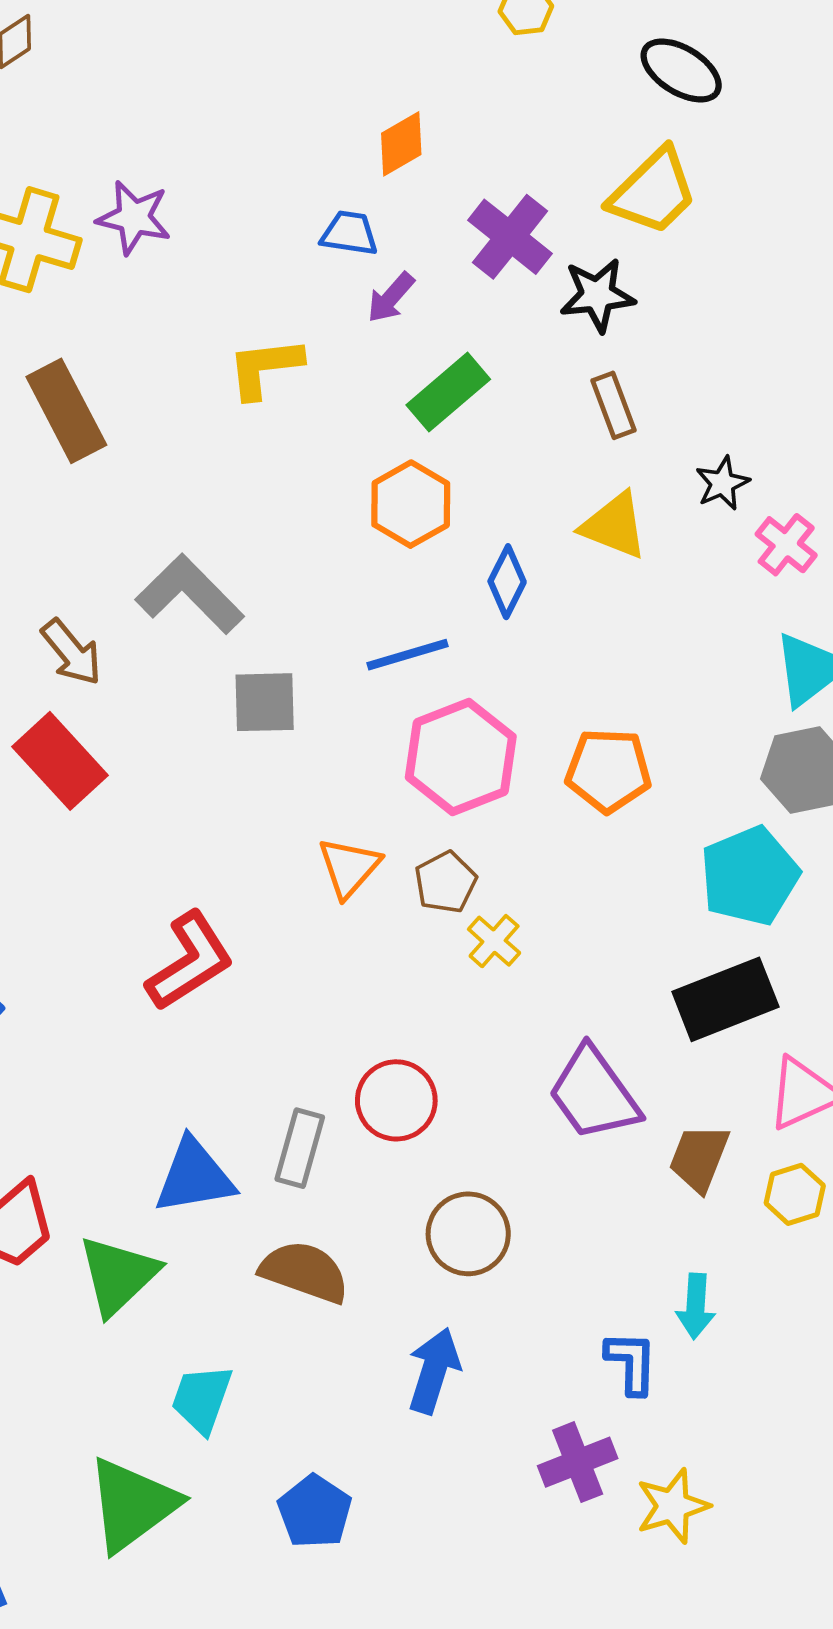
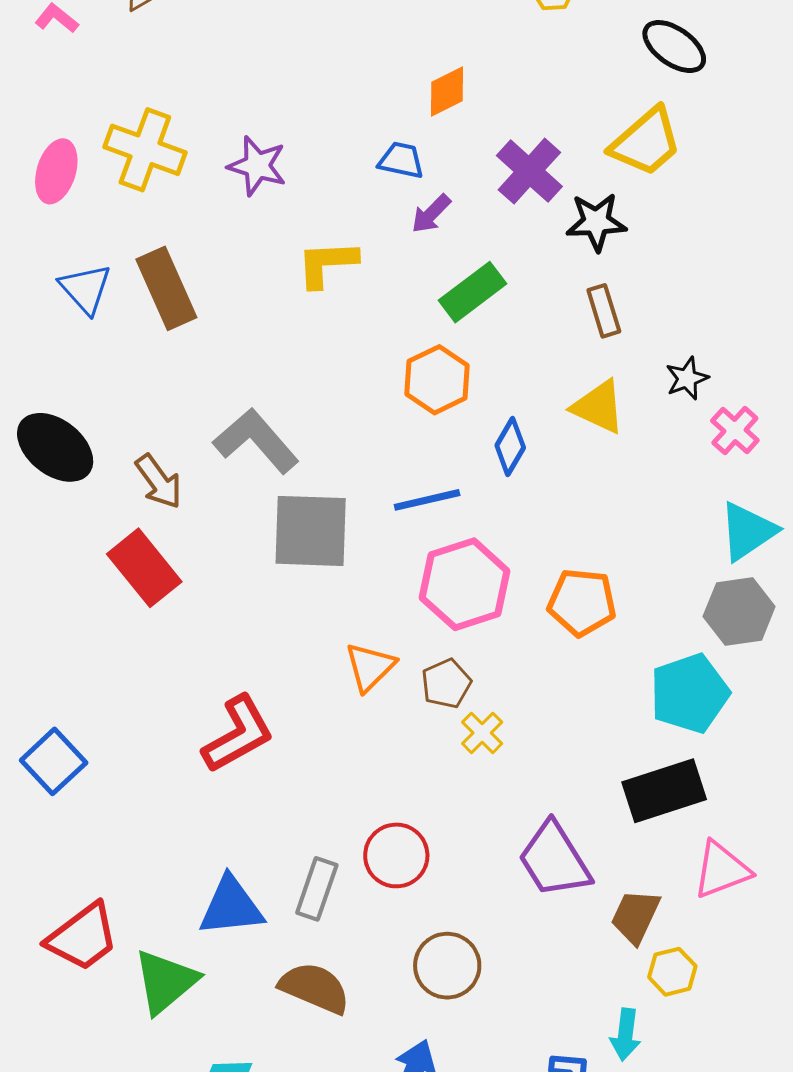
purple star: (134, 218) -> (257, 166), moved
gray square: (265, 702) -> (311, 531), size x1.5
yellow hexagon: (795, 1194) -> (672, 972), moved

